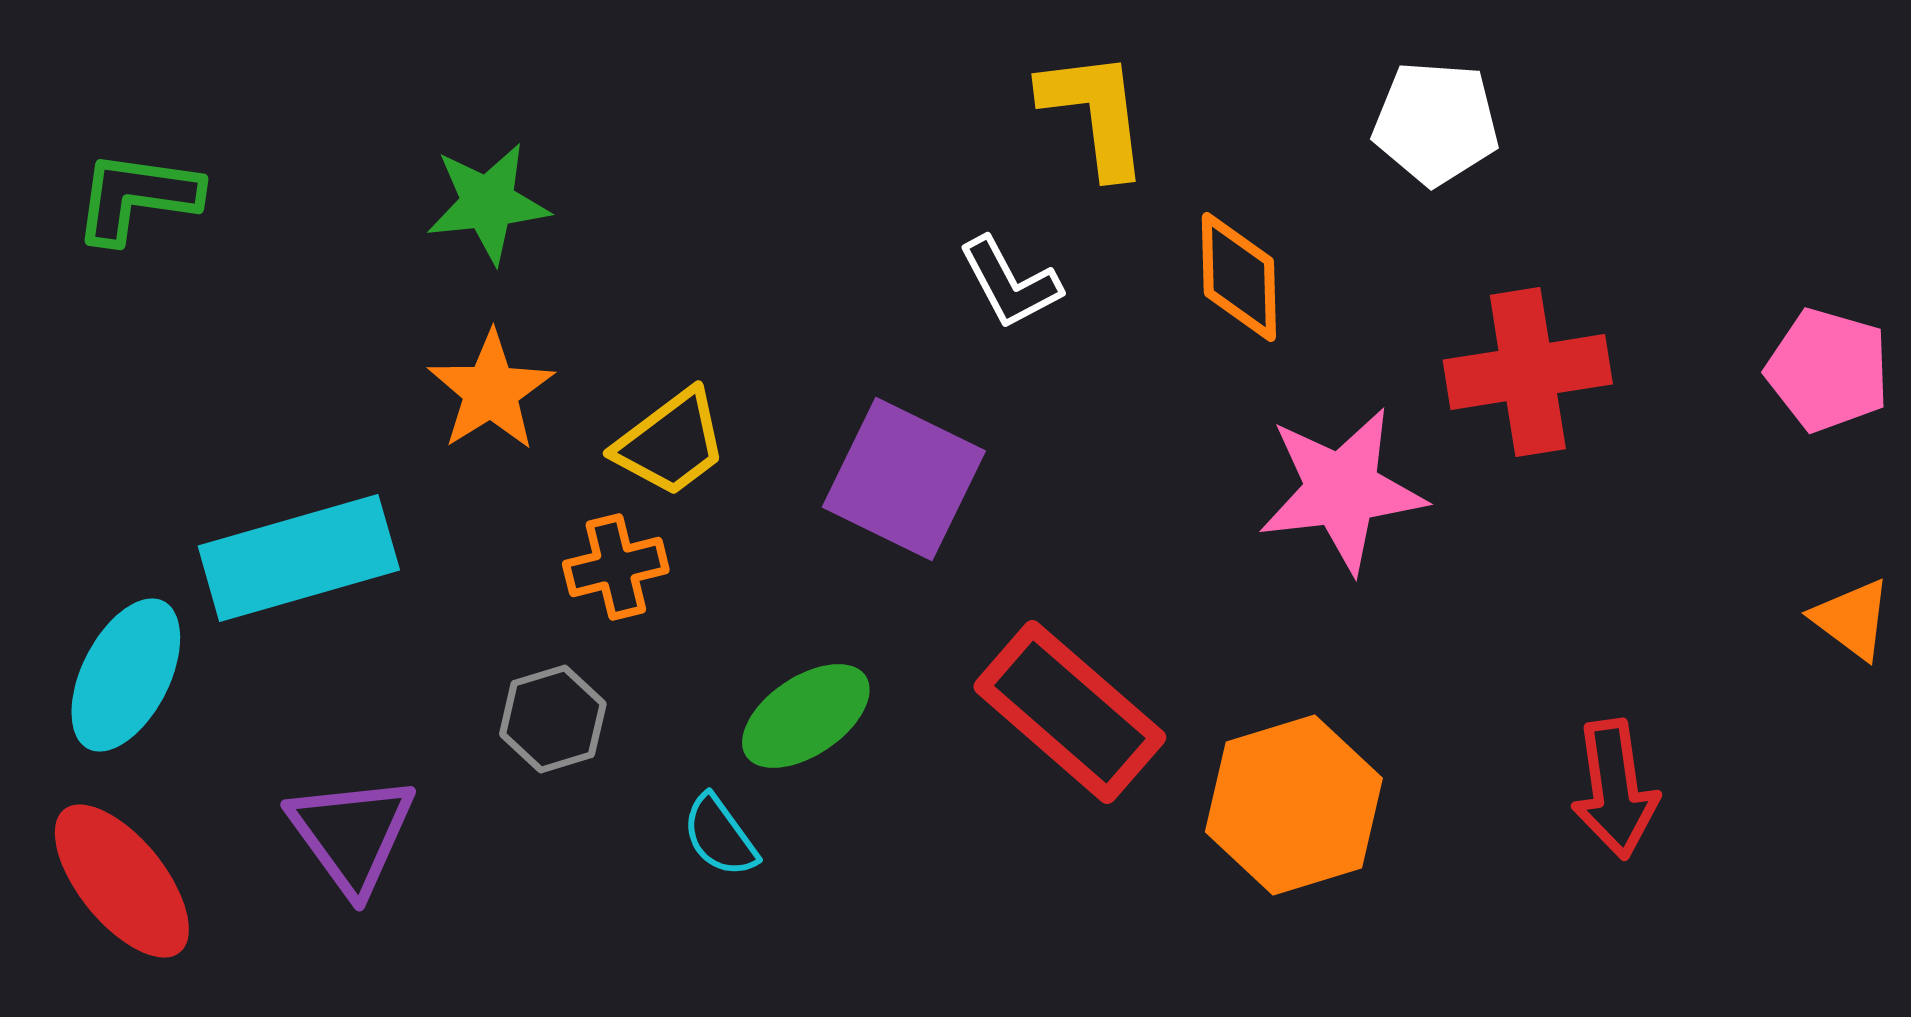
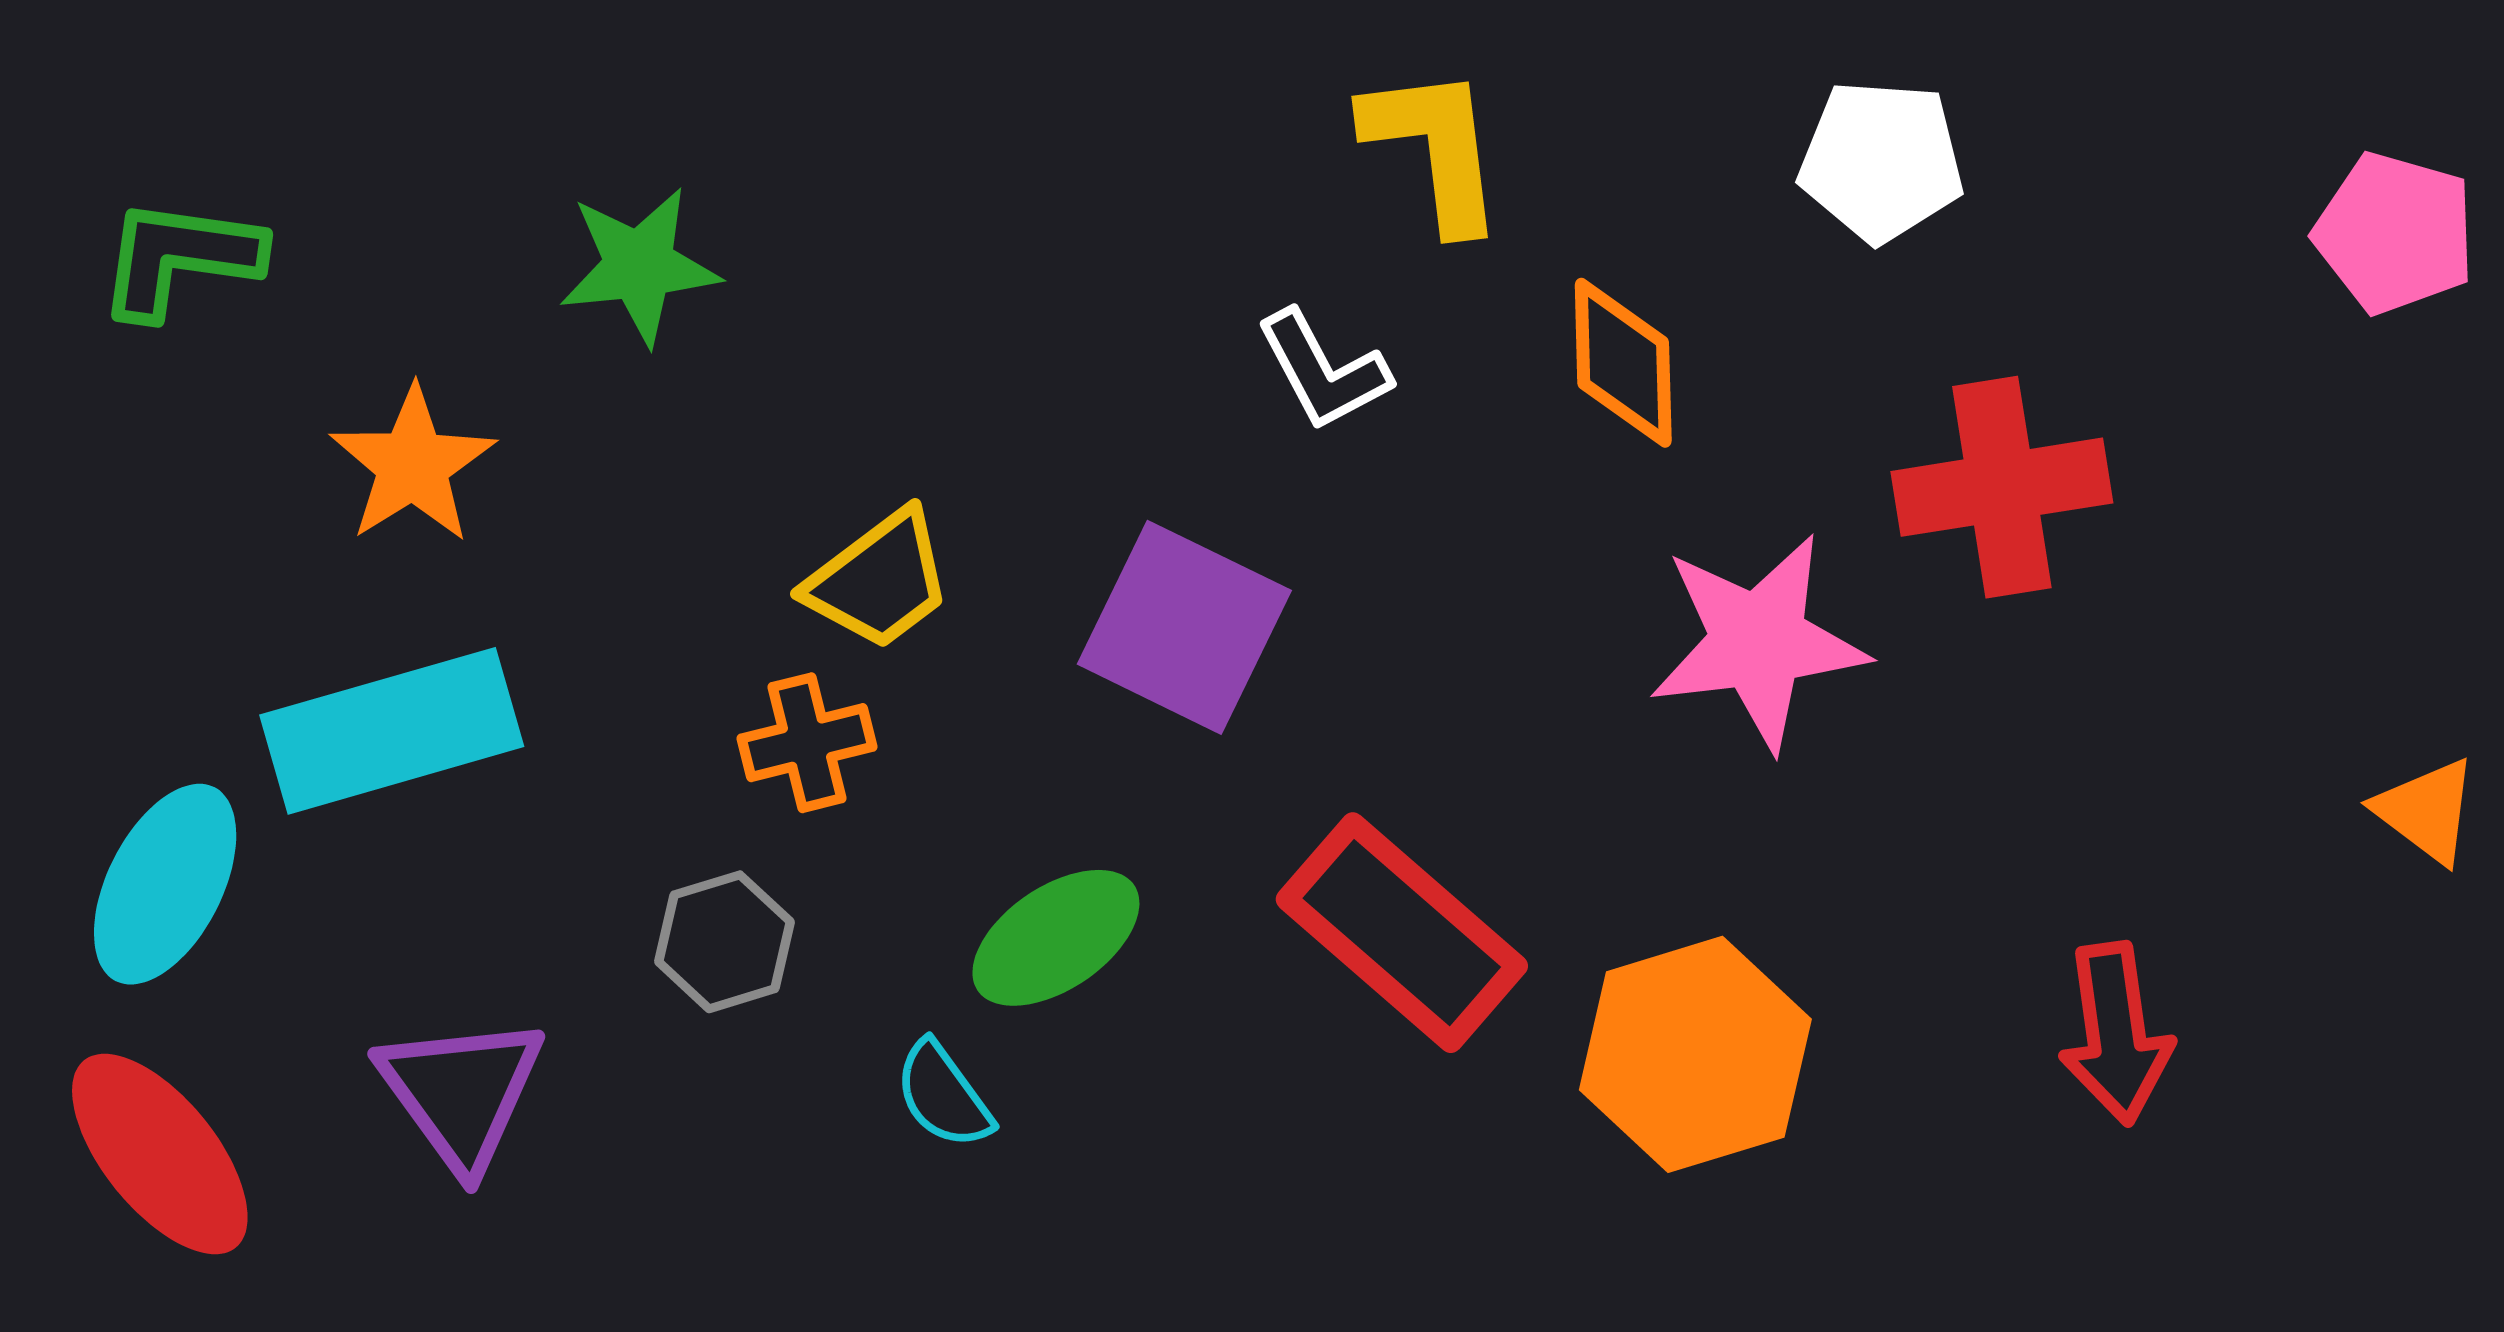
pink pentagon: (1828, 370) -> (2395, 233), moved
orange star: (491, 391) -> (413, 465), moved

